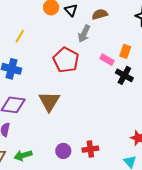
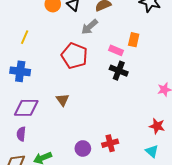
gray arrow: (84, 34) -> (89, 27), turned 30
black cross: (124, 75) -> (119, 71), moved
brown triangle: (49, 101) -> (63, 100), size x0.6

